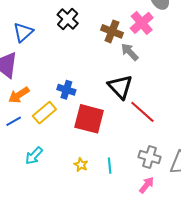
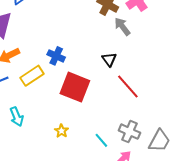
black triangle: (120, 87) -> (109, 59), size x0.6
cyan arrow: (34, 156) -> (17, 117), turned -72
cyan line: (110, 166) -> (101, 140), moved, turned -42

